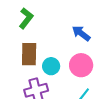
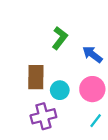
green L-shape: (26, 18) -> (60, 38), moved

